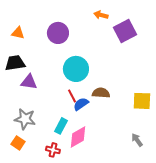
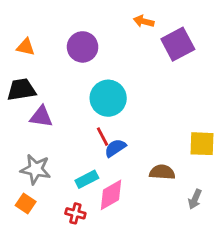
brown semicircle: (101, 93) -> (162, 172), moved
cyan rectangle: (61, 126) -> (87, 179), turned 35
gray arrow: (137, 140) -> (195, 199), turned -120

